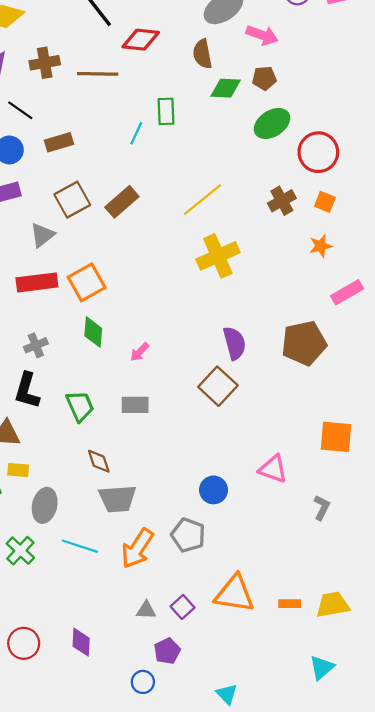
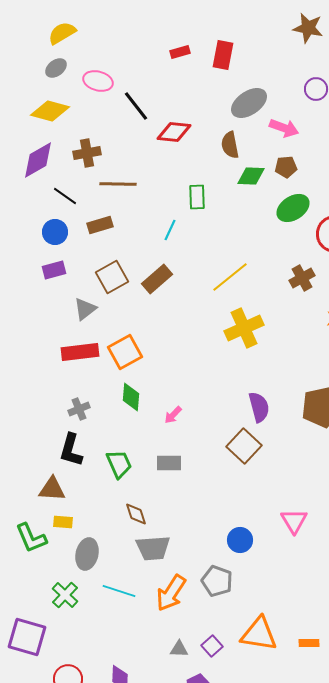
brown line: (98, 74) -> (118, 184), moved
cyan line: (136, 133) -> (170, 230), moved
pink triangle: (273, 469) -> (294, 521), turned 40

